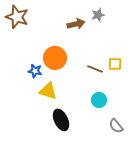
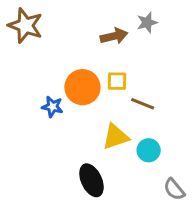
yellow square: (115, 64) -> (117, 81), moved
yellow triangle: (48, 91) -> (116, 137), moved, turned -36

